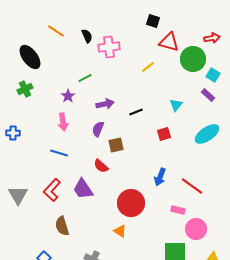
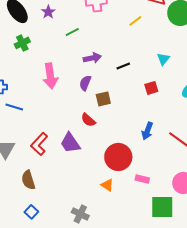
green cross: (25, 89) -> (22, 43), moved
purple star: (68, 96) -> (48, 12), moved
pink arrow: (63, 122) -> (50, 76), size x1.4
blue line: (59, 153) -> (14, 107), moved
pink rectangle: (178, 210) -> (142, 179), moved
brown semicircle: (62, 226) -> (28, 180), moved

